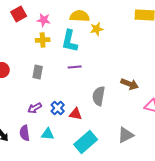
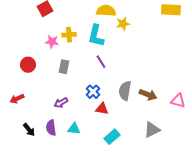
pink star: (44, 20) -> (52, 42), moved
purple line: (75, 67) -> (101, 62), turned 64
brown arrow: (130, 84) -> (148, 95), moved
blue cross: (58, 108) -> (93, 92), moved
cyan rectangle: (86, 142) -> (112, 137), size x0.7

